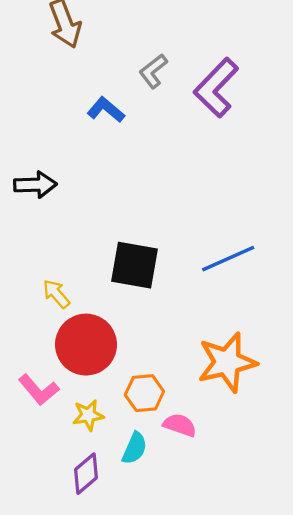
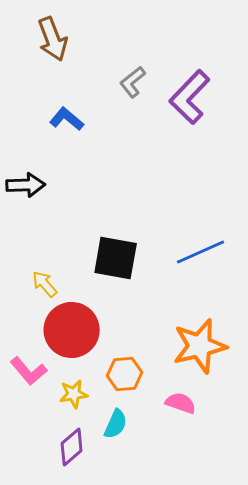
blue L-shape: (106, 110) -> (67, 119), moved
pink semicircle: (180, 425) -> (181, 403), moved

